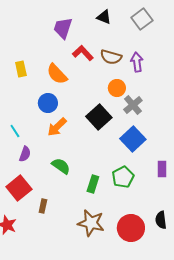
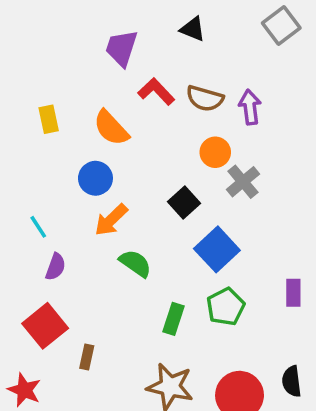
gray square: (142, 19) -> (281, 26), moved
black square: (99, 117) -> (184, 203), size x0.7
blue square: (133, 139) -> (217, 249), moved
green semicircle: (61, 166) -> (135, 263), moved

